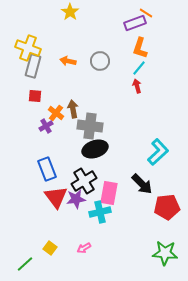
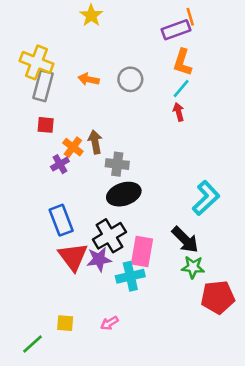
orange line: (146, 13) -> (190, 17), turned 40
gray cross: (90, 126) -> (117, 164), size x0.7
red pentagon: (167, 207) -> (218, 297), moved
yellow square: (50, 248) -> (65, 323), turned -32
green star: (165, 253) -> (193, 267), moved, size x0.7

